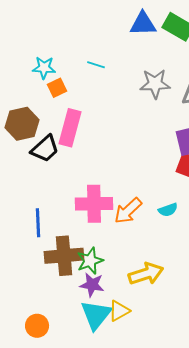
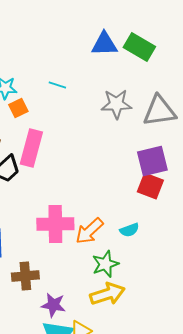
brown cross: (64, 256) -> (25, 276), size x0.7
green star: (90, 261) -> (105, 264), moved

